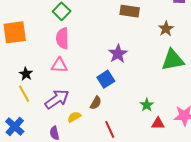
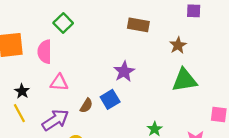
pink semicircle: (62, 38) -> (45, 52), moved
brown semicircle: (96, 103) -> (86, 106), moved

